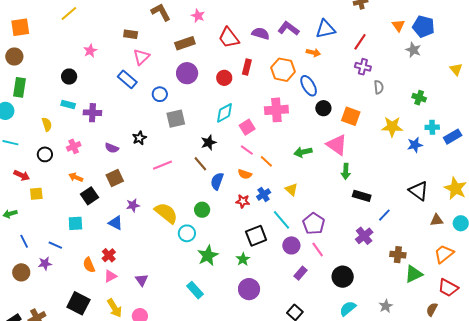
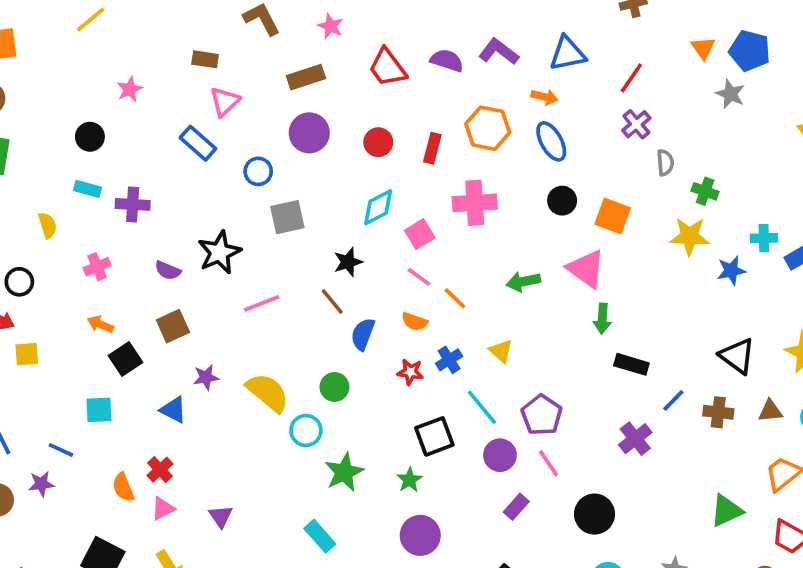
red rectangle: (247, 67) -> (432, 148), moved
purple cross: (363, 67) -> (636, 124), turned 35
blue ellipse: (309, 86) -> (551, 141), moved
green cross: (419, 98) -> (705, 191), moved
black star: (139, 138) -> (219, 252), size x1.6
black circle: (45, 154) -> (19, 282), moved
brown cross: (398, 255) -> (718, 412), moved

